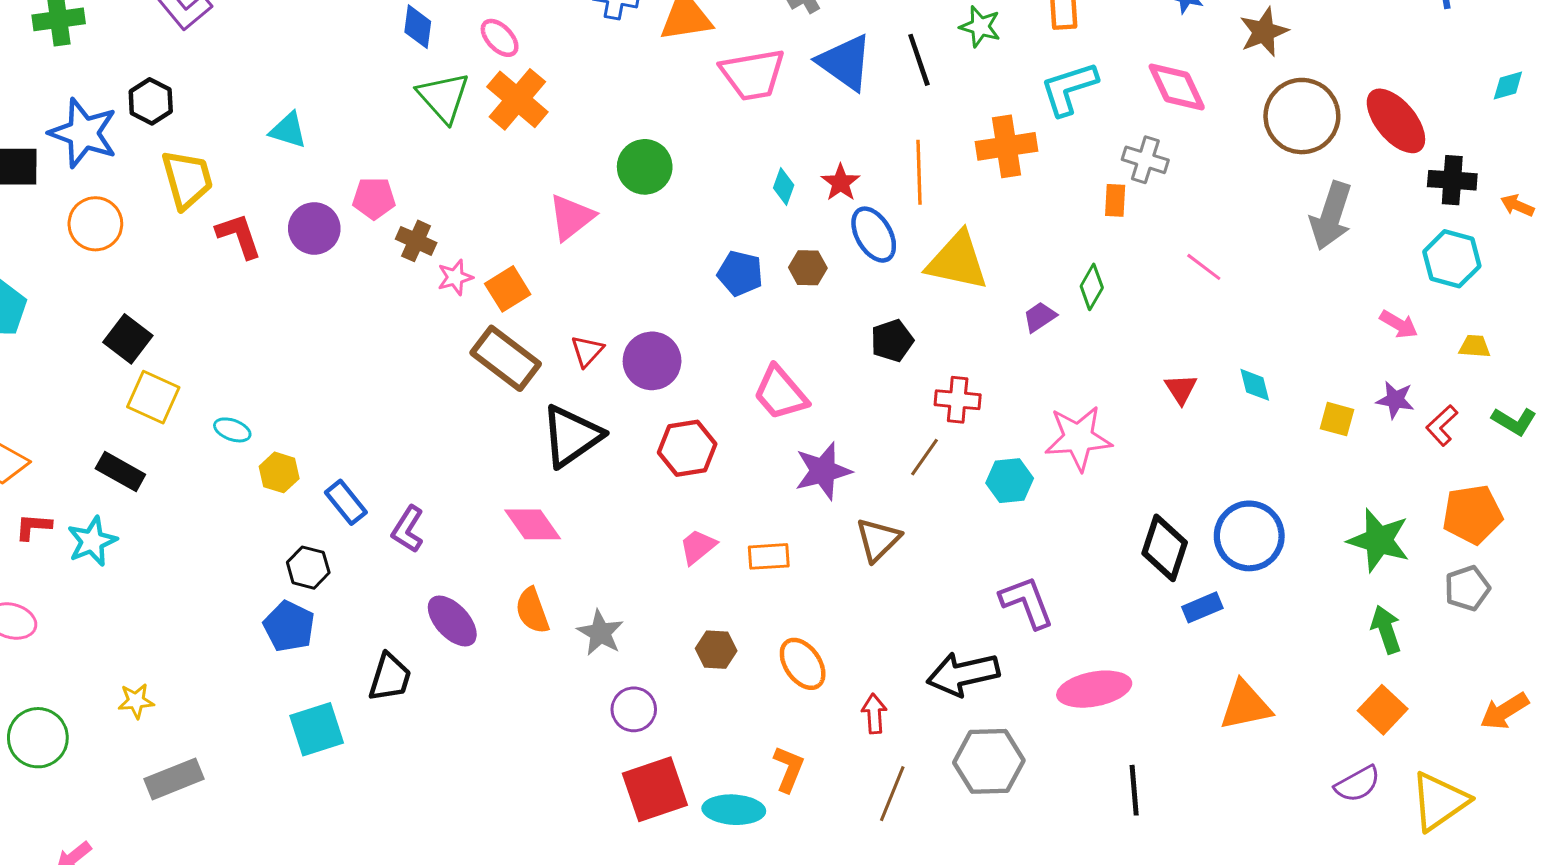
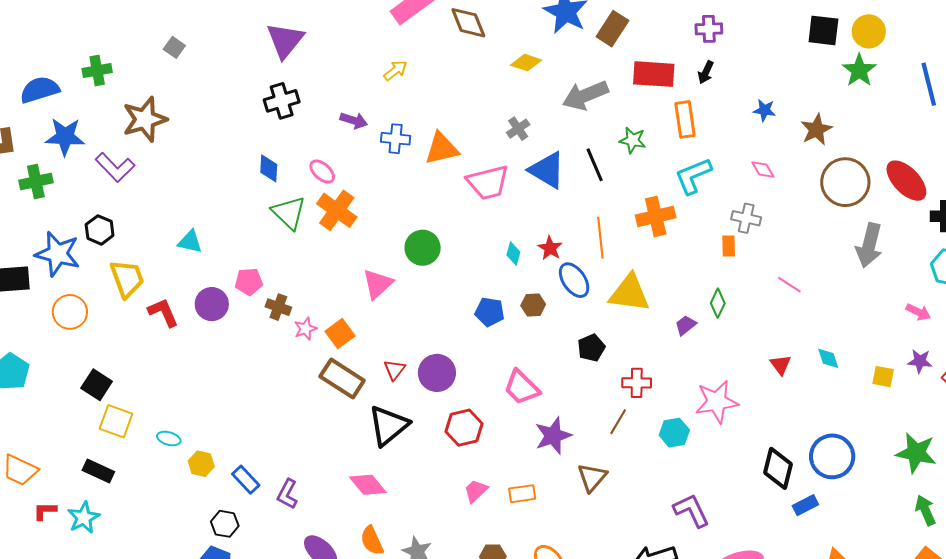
pink diamond: (1177, 87) -> (763, 170), size x0.6

